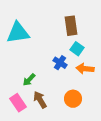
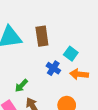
brown rectangle: (71, 26) -> (42, 36), moved

